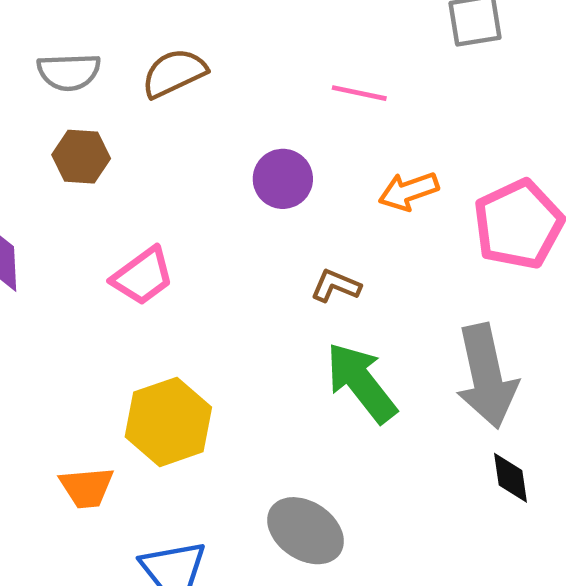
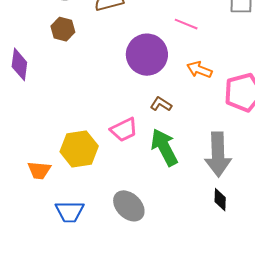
purple circle: (283, 179) -> (147, 55), size x1.6
orange arrow: (408, 191) -> (199, 70), turned 30
pink trapezoid: (143, 276) -> (124, 130), moved

